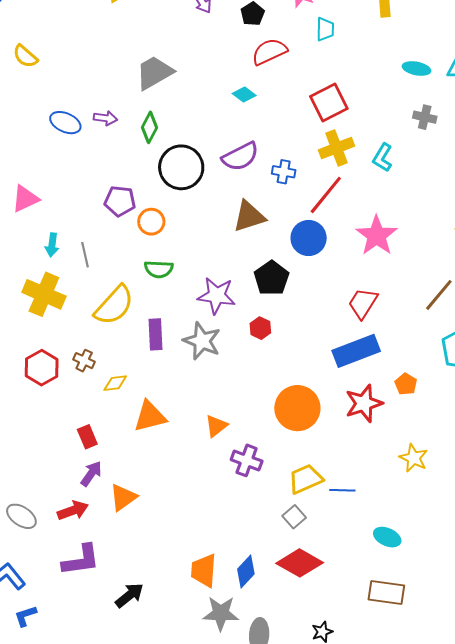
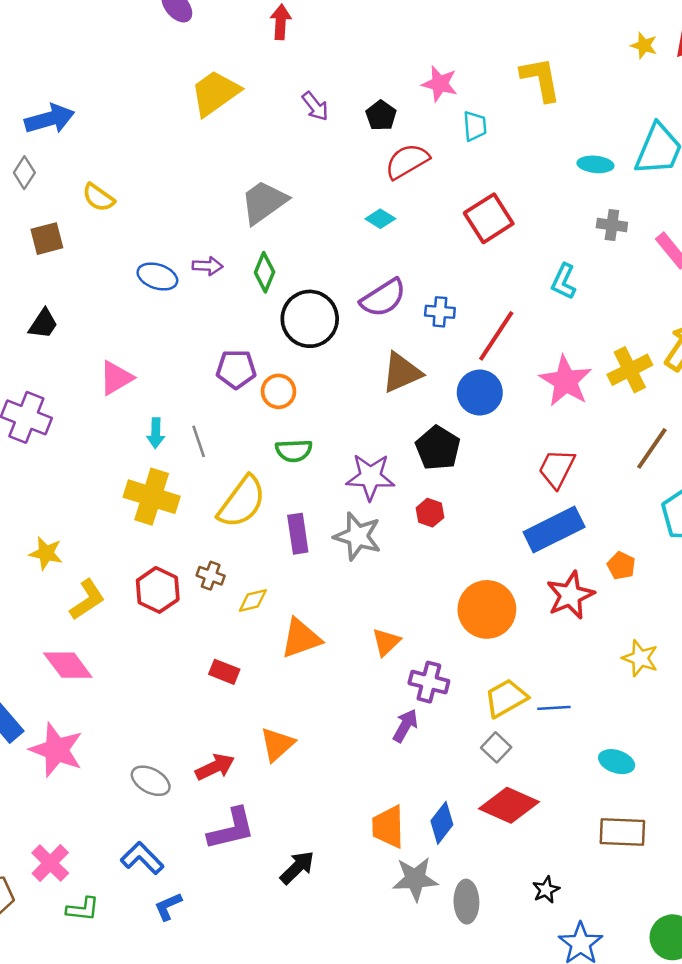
yellow cross: (337, 148) -> (630, 370), moved
red rectangle: (87, 437) -> (224, 672), turned -40
purple arrow: (91, 474) -> (405, 726), moved

